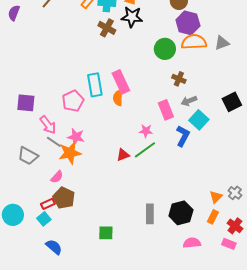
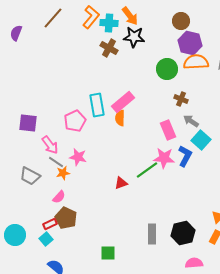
pink rectangle: (121, 82) -> (123, 102), turned 75
gray arrow: (189, 101) -> (191, 121), turned 56
pink star: (146, 131) -> (164, 158), moved, size x1.5
orange star: (70, 153) -> (63, 173), moved, size x0.6
red triangle: (123, 155) -> (121, 183), moved

